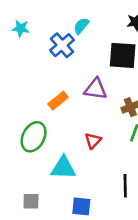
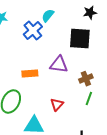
orange rectangle: (58, 101) -> (30, 74), turned 35

